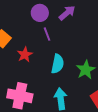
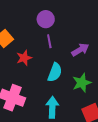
purple arrow: (67, 13) -> (80, 50), moved

